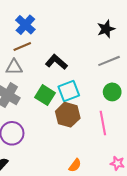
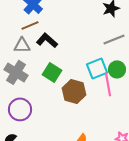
black L-shape: (56, 62) -> (47, 40), moved
cyan square: (69, 91) -> (97, 68), moved
pink line: (103, 123) -> (108, 84), moved

